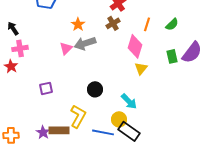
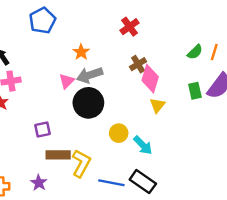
brown cross: (113, 23) -> (138, 64), moved
orange line: (147, 24) -> (214, 52), moved
black circle: (95, 89) -> (88, 103), moved, size x1.6
yellow circle: (119, 119) -> (119, 133), moved
brown rectangle: (59, 130) -> (58, 155), moved

